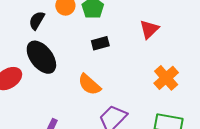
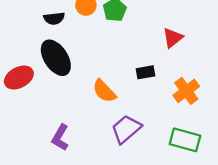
black semicircle: (37, 20) -> (54, 18), turned -132
black rectangle: (100, 43) -> (145, 72), moved

